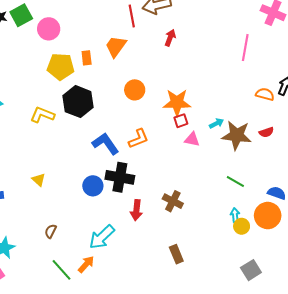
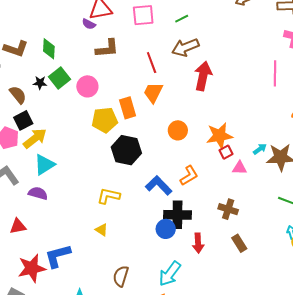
red line: (132, 16) -> (152, 63), moved
red arrow: (170, 38) -> (203, 76), size x1.8
orange rectangle: (87, 58) -> (128, 108), size x1.5
yellow L-shape: (42, 115) -> (108, 196), moved
blue circle: (93, 186) -> (166, 229), moved
brown cross: (173, 201) -> (228, 209), moved
brown semicircle: (51, 231) -> (121, 276), size x1.5
brown rectangle: (176, 254) -> (239, 243), moved

